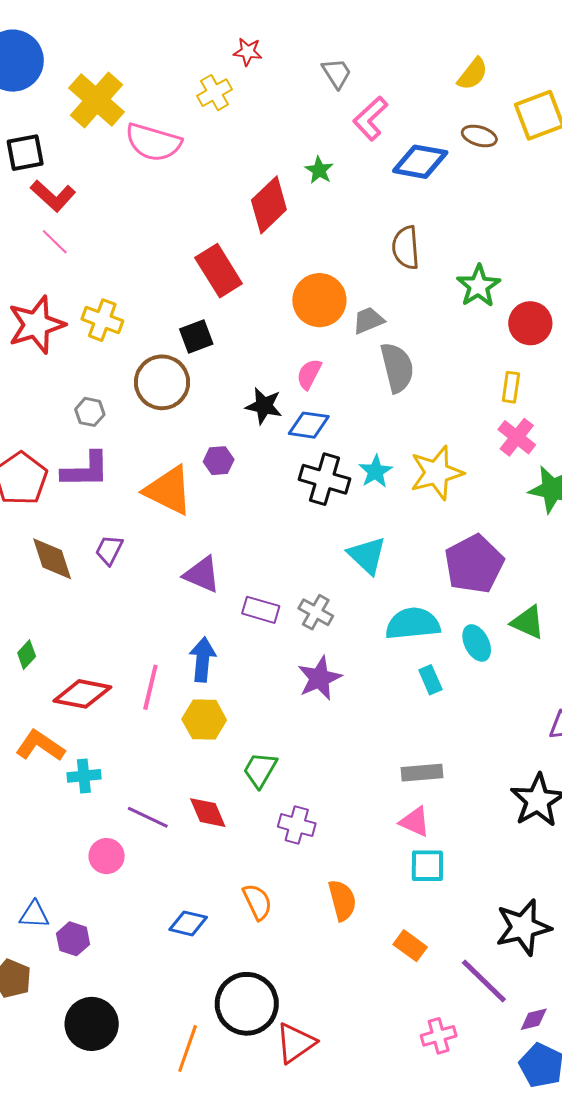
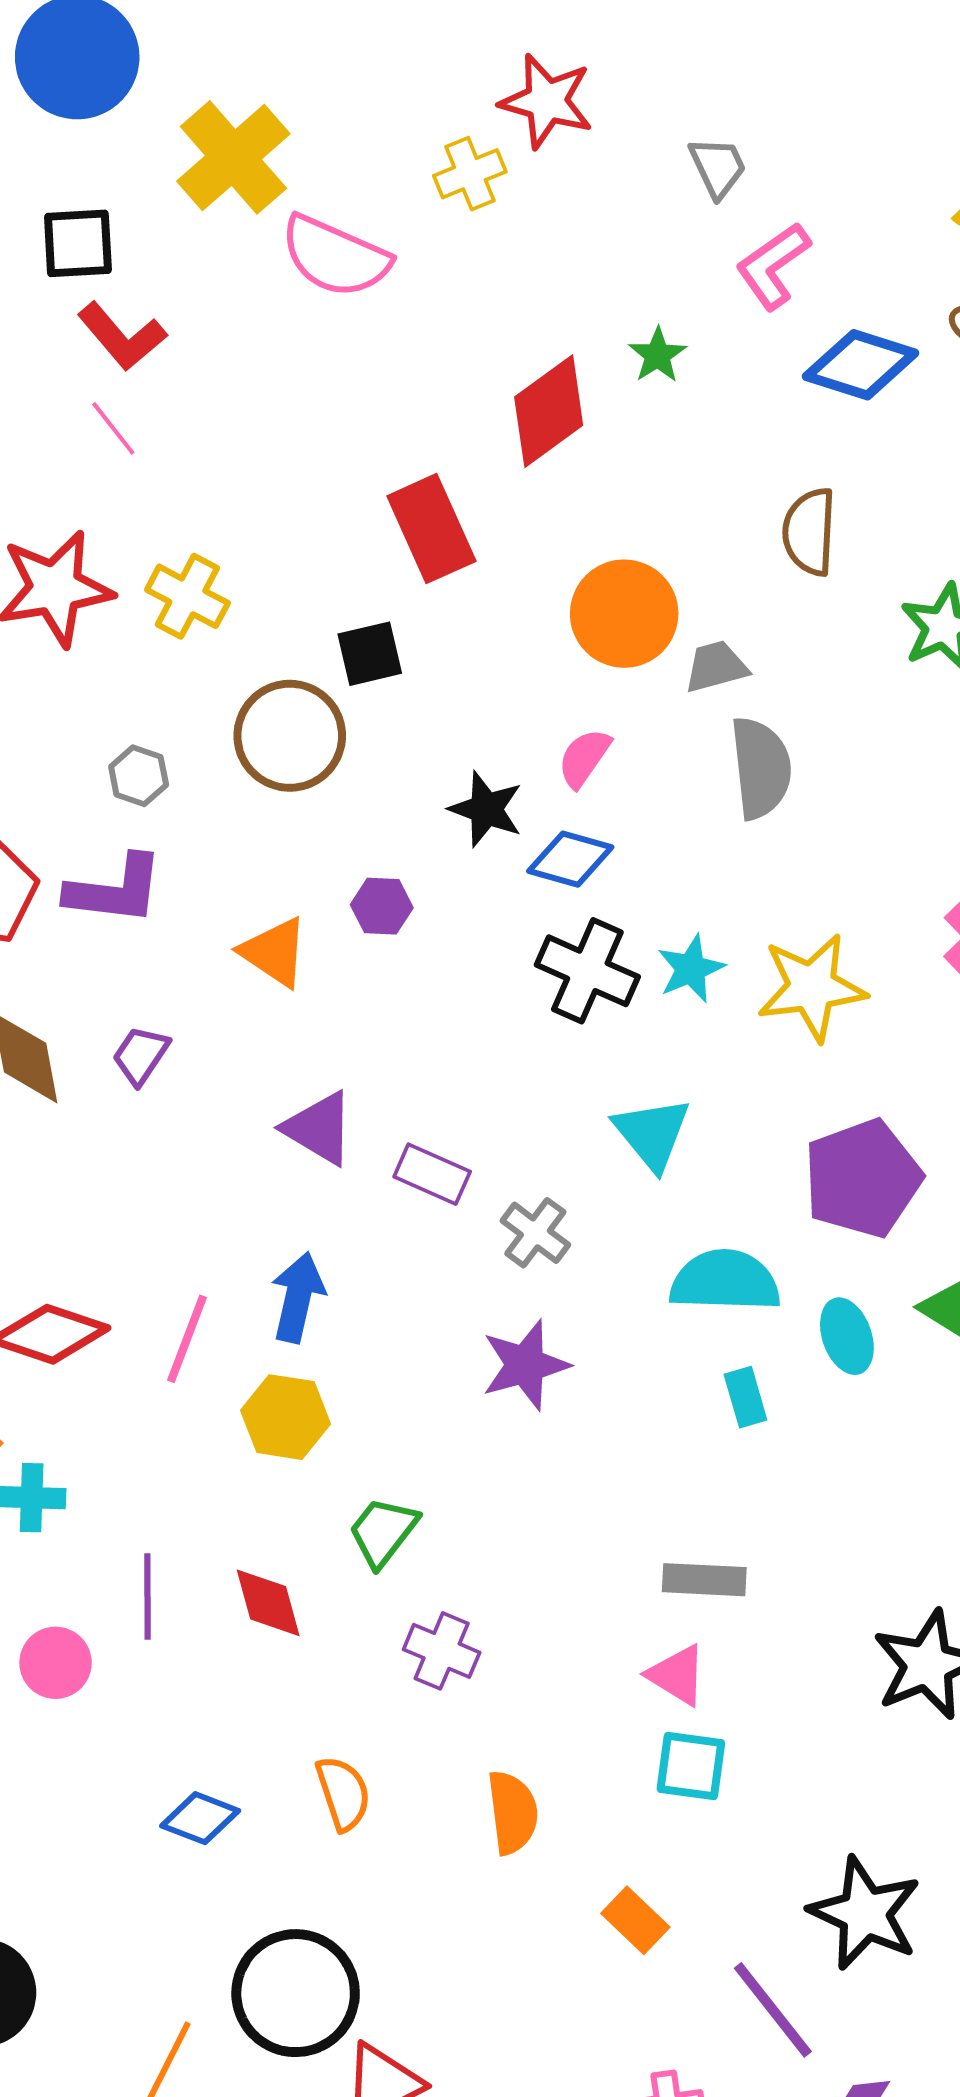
red star: (248, 52) -> (547, 101), size x1.6
orange triangle: (168, 490) -> (274, 952), size x0.7
purple rectangle: (261, 610) -> (432, 1174), moved
purple line: (148, 817) -> (148, 1596), turned 57
black star: (523, 927) -> (865, 1913), turned 30

